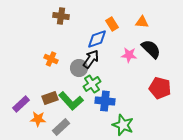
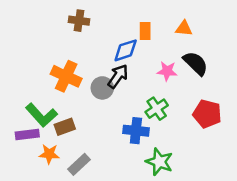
orange rectangle: (112, 24) -> (145, 31), turned 32
orange cross: (51, 59) -> (66, 76), size x1.6
green cross: (92, 84) -> (157, 109), moved
green L-shape: (71, 101) -> (41, 115), moved
purple rectangle: (21, 104) -> (27, 135), turned 36

